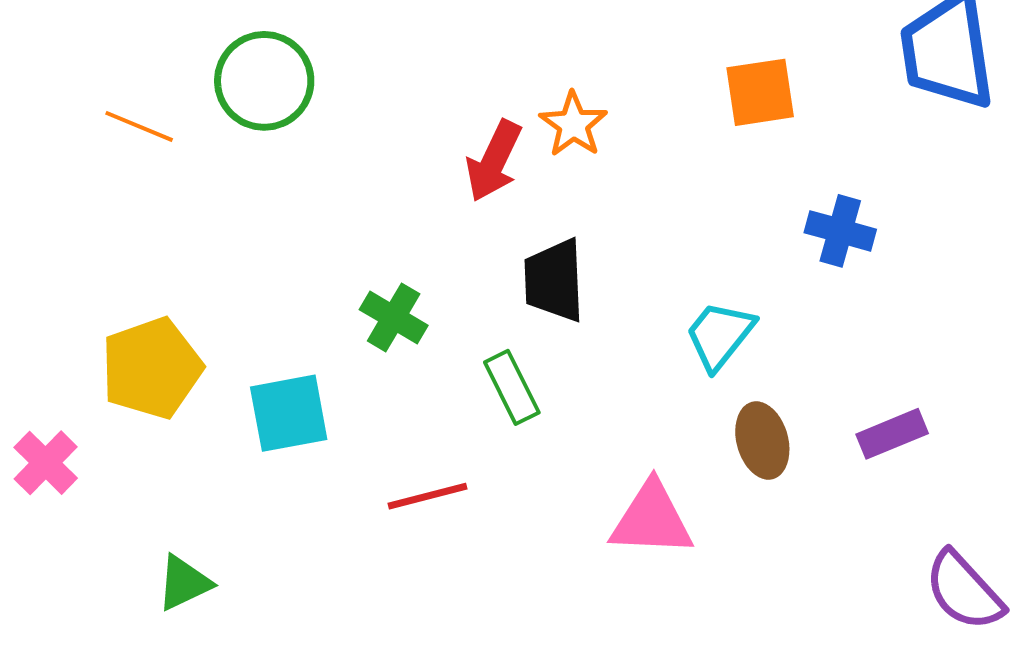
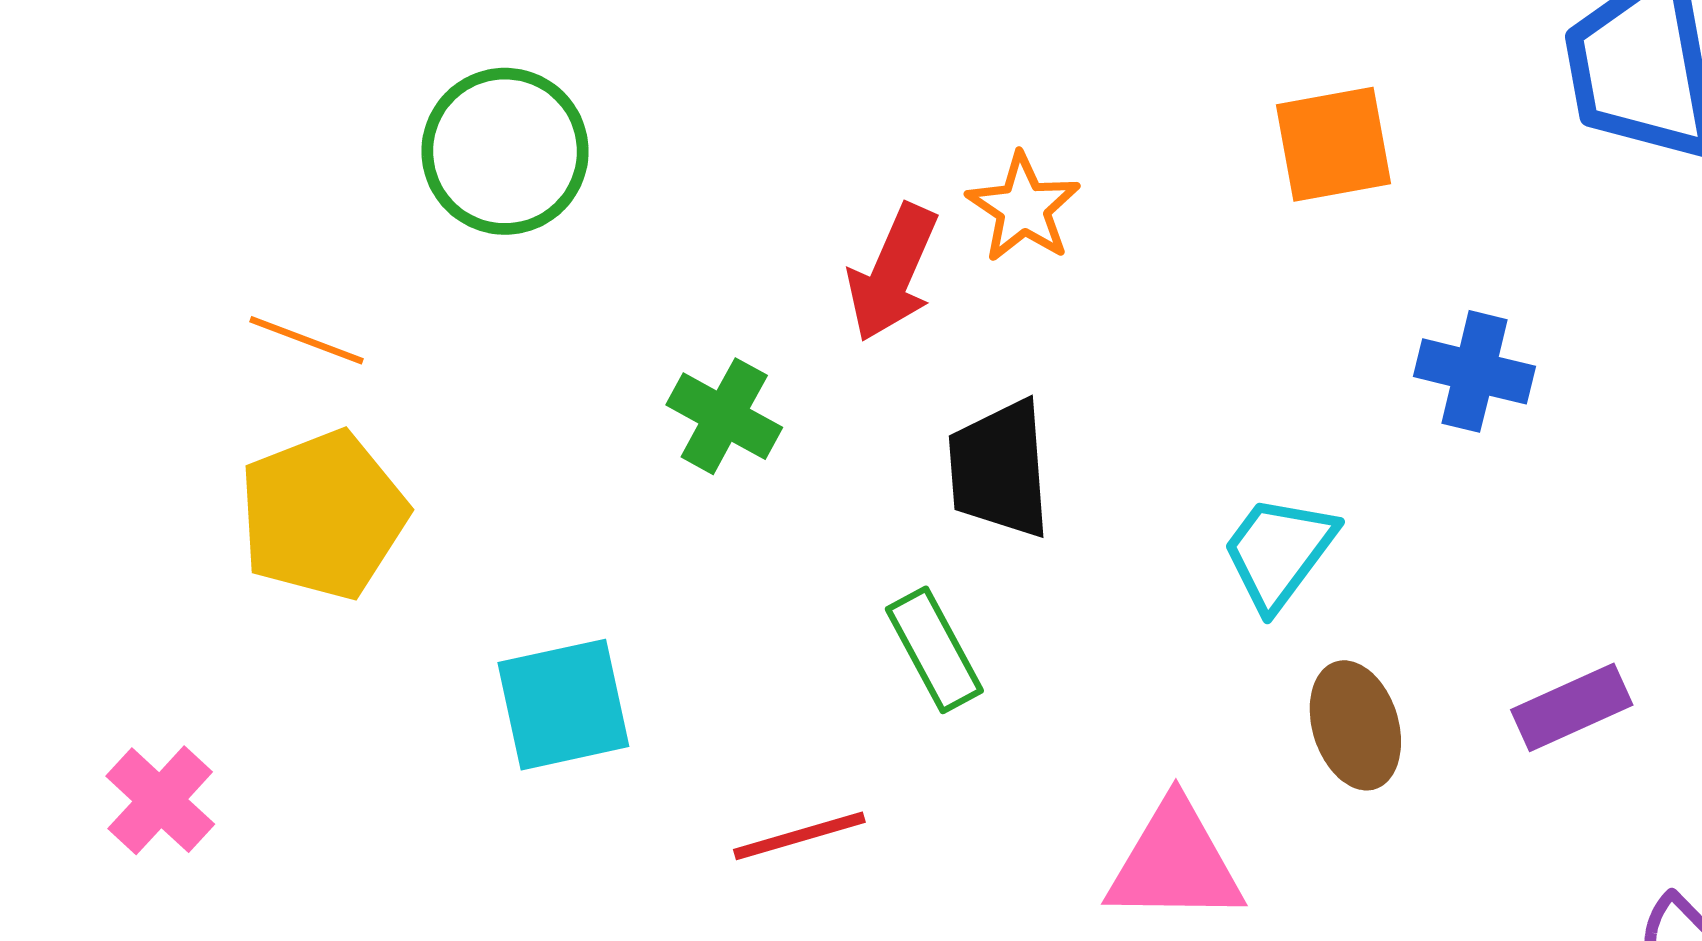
orange line: (139, 126) -> (307, 340), moved
green cross: (394, 317) -> (724, 416), moved
yellow pentagon: (152, 368) -> (323, 515), moved

